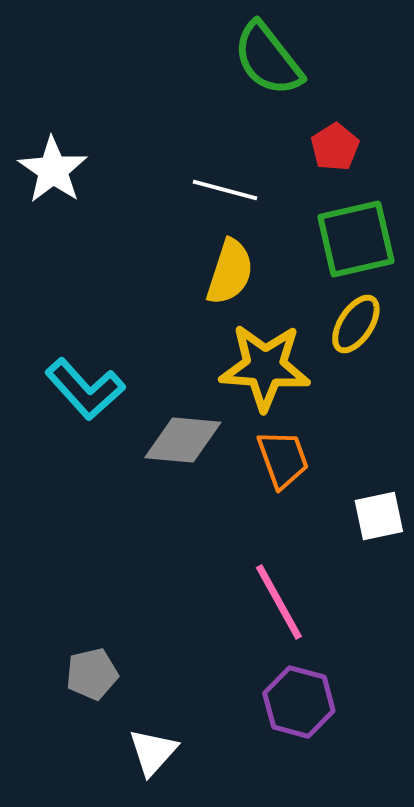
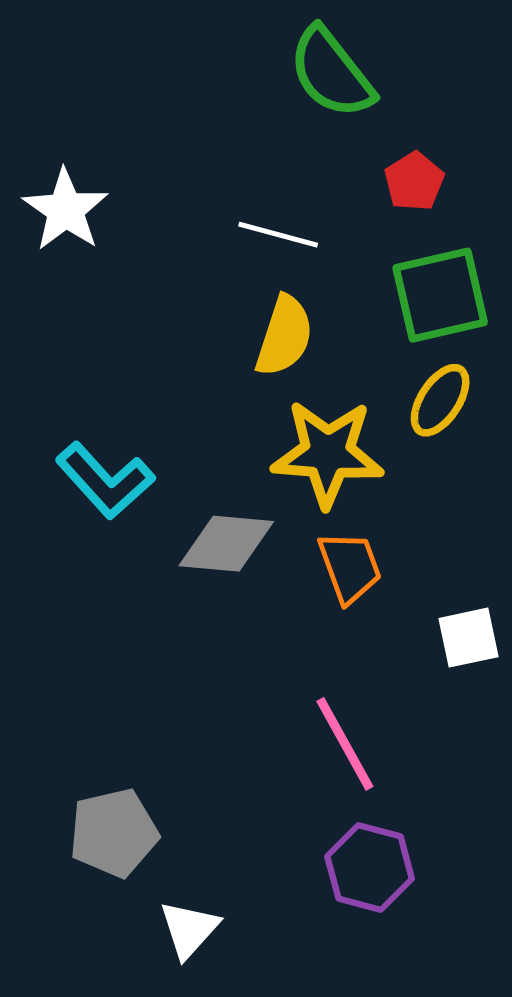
gray pentagon: (92, 674) -> (114, 833), size x1.4

